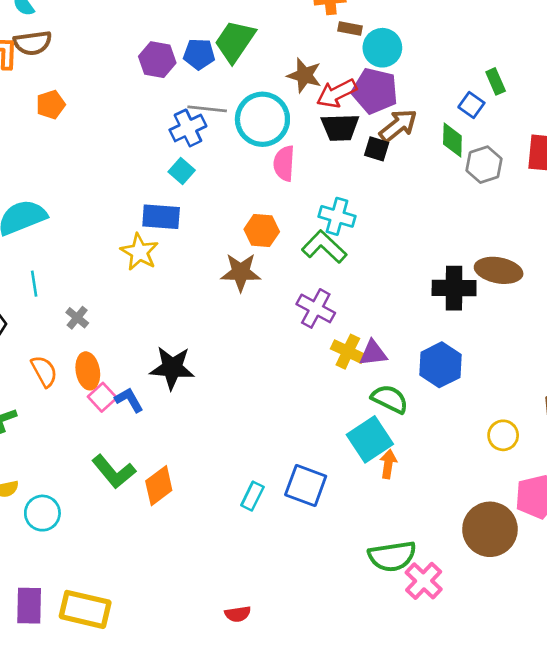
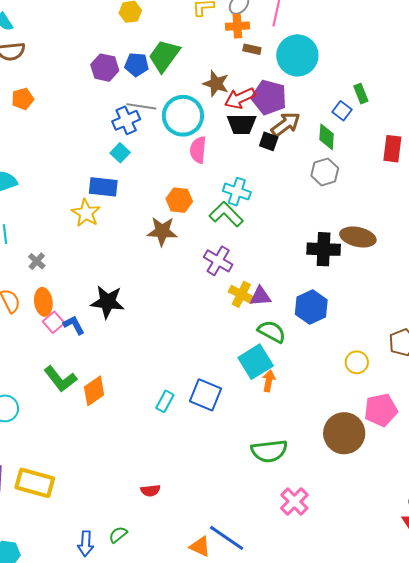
cyan circle: (382, 48) -> (297, 55), moved, size x1.4
gray hexagon: (484, 165) -> (325, 172), moved
pink cross: (424, 581) -> (294, 502), moved

